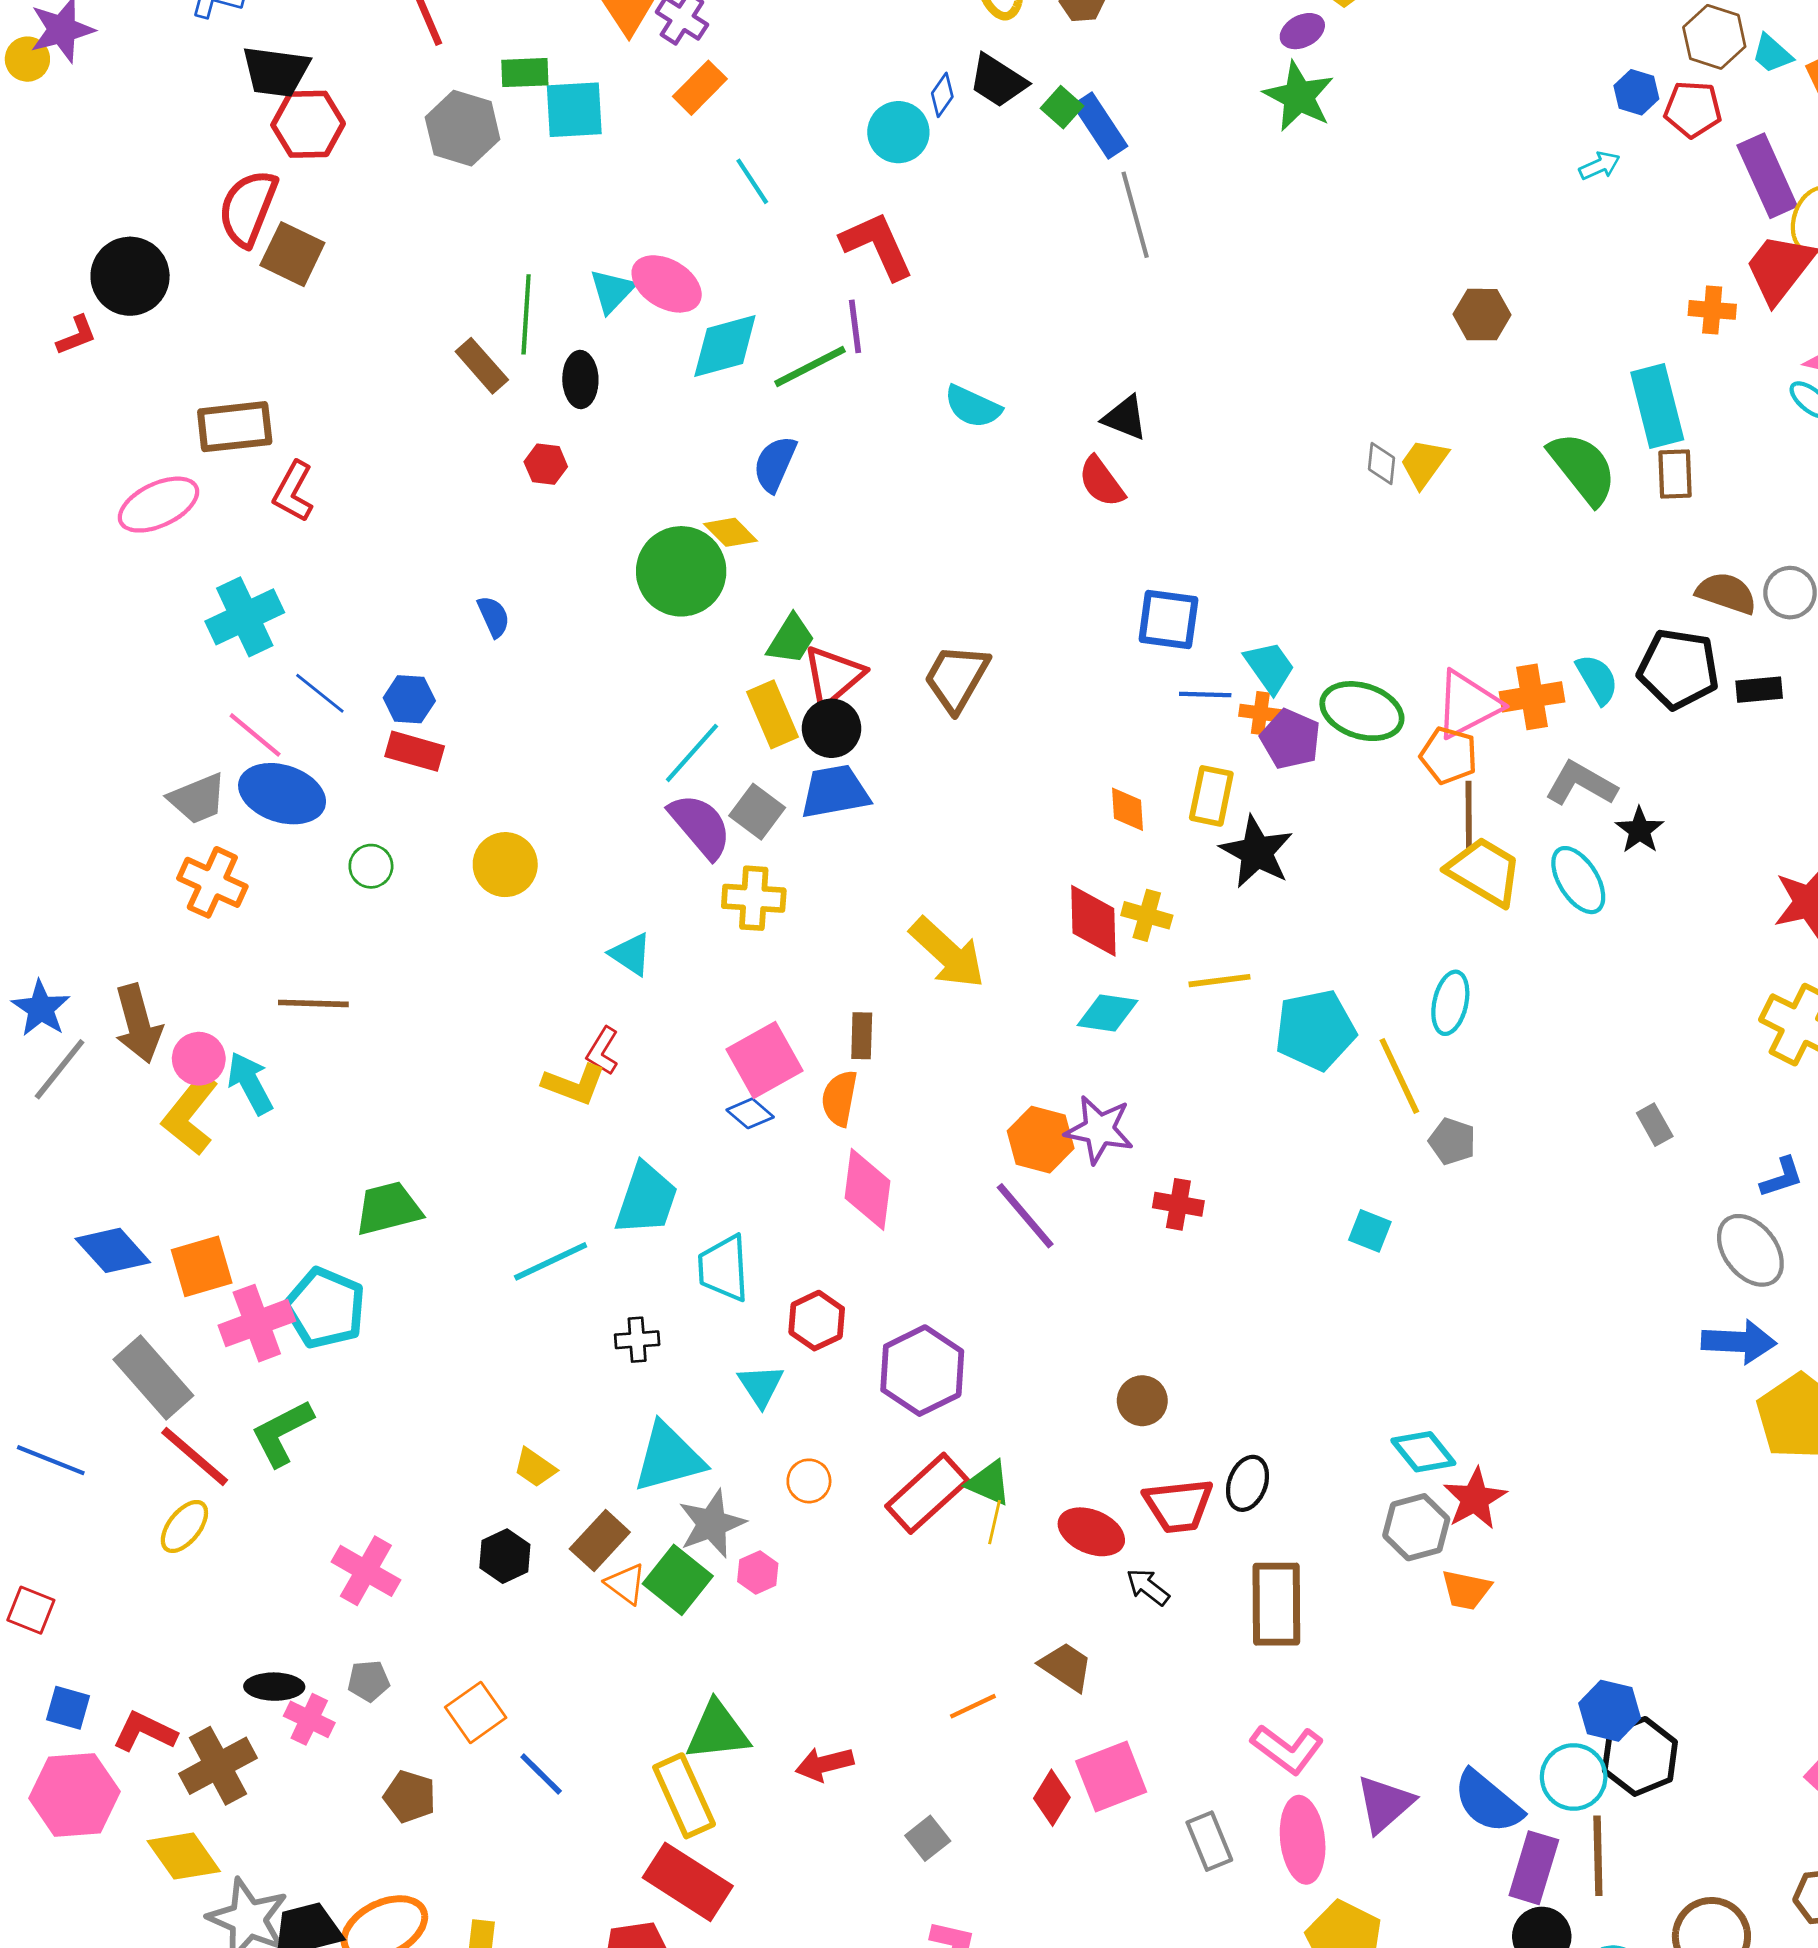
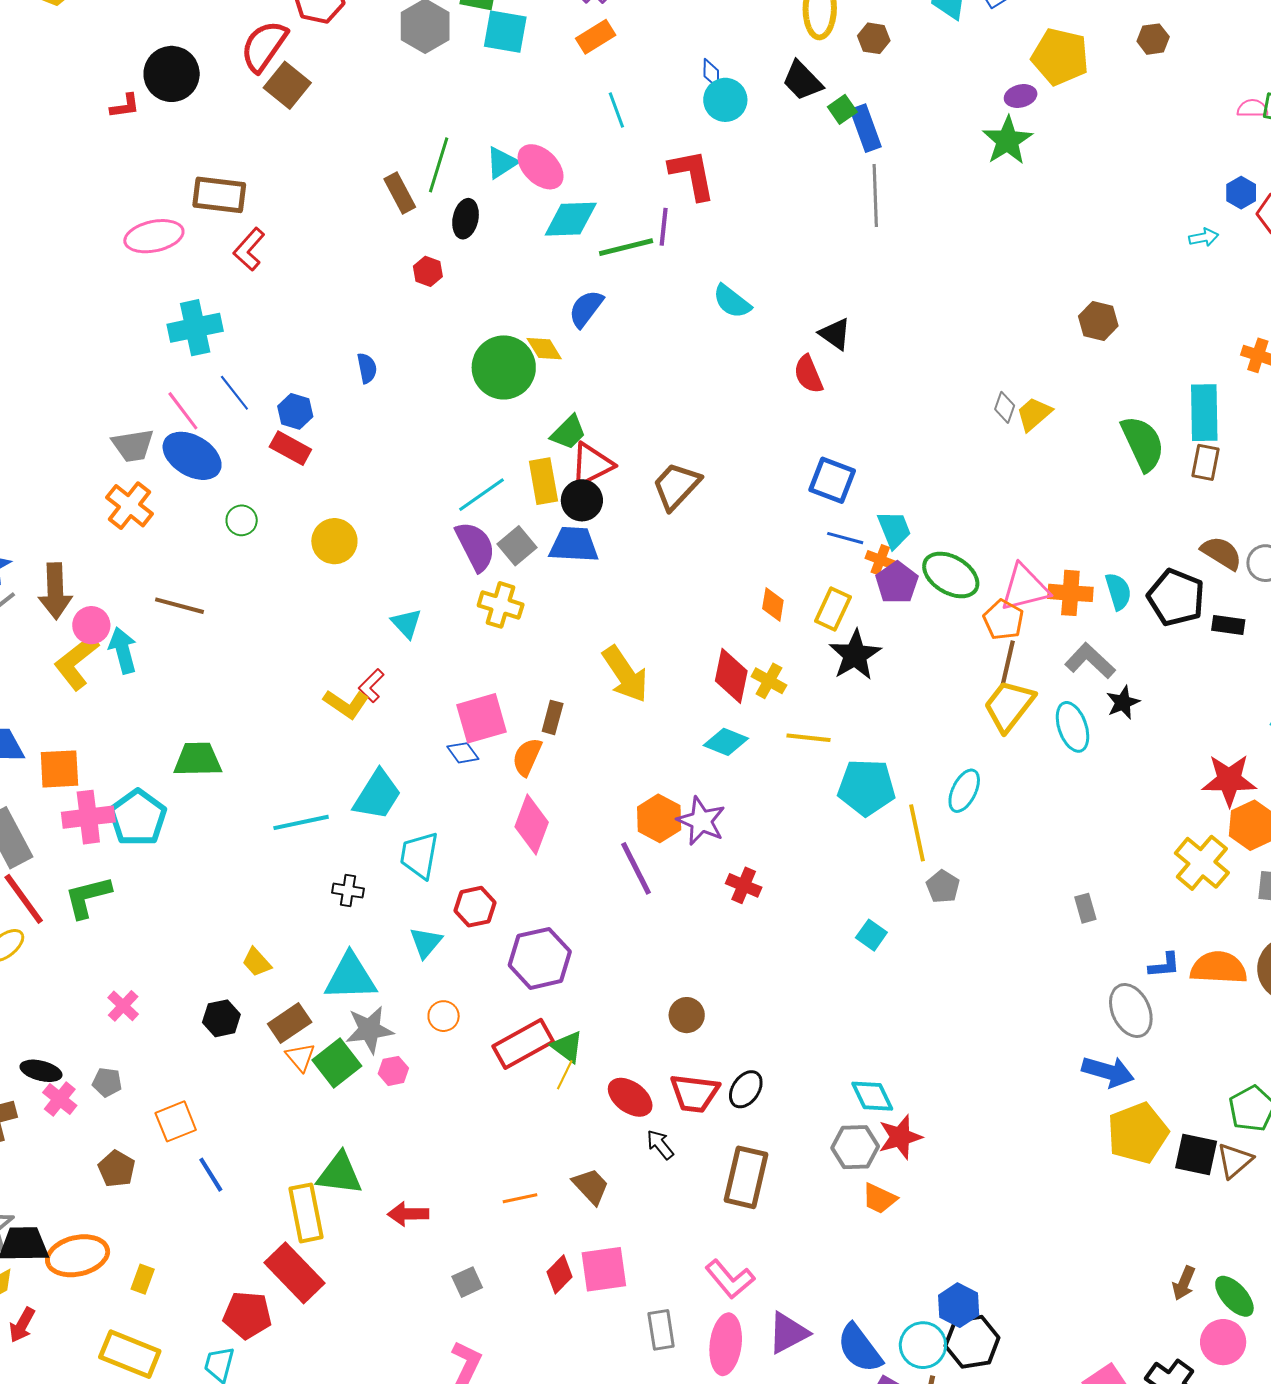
blue diamond: (942, 95) -> (711, 73), moved, turned -48
yellow trapezoid: (1484, 872) -> (1009, 706), turned -96
pink cross: (366, 1571) -> (123, 1006), size x0.7

